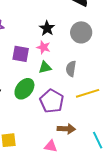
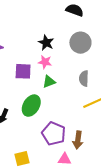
gray semicircle: (71, 69) -> (84, 78), moved
purple pentagon: (52, 101) -> (54, 134), moved
brown arrow: (66, 129) -> (78, 140), turned 102

